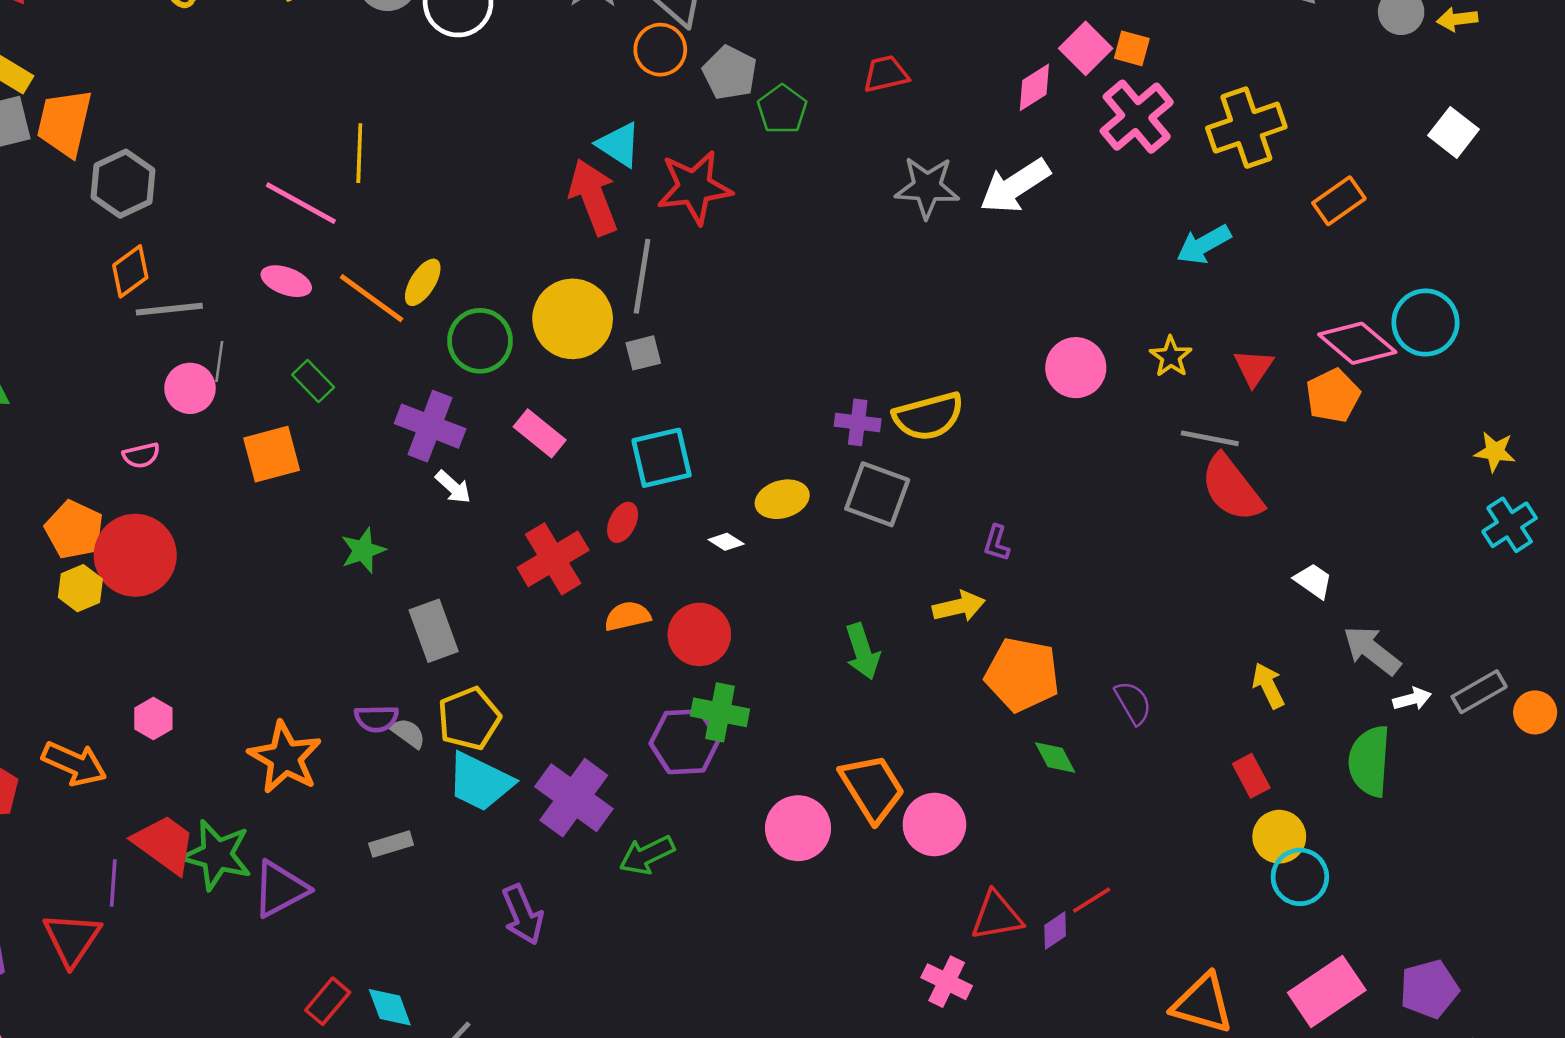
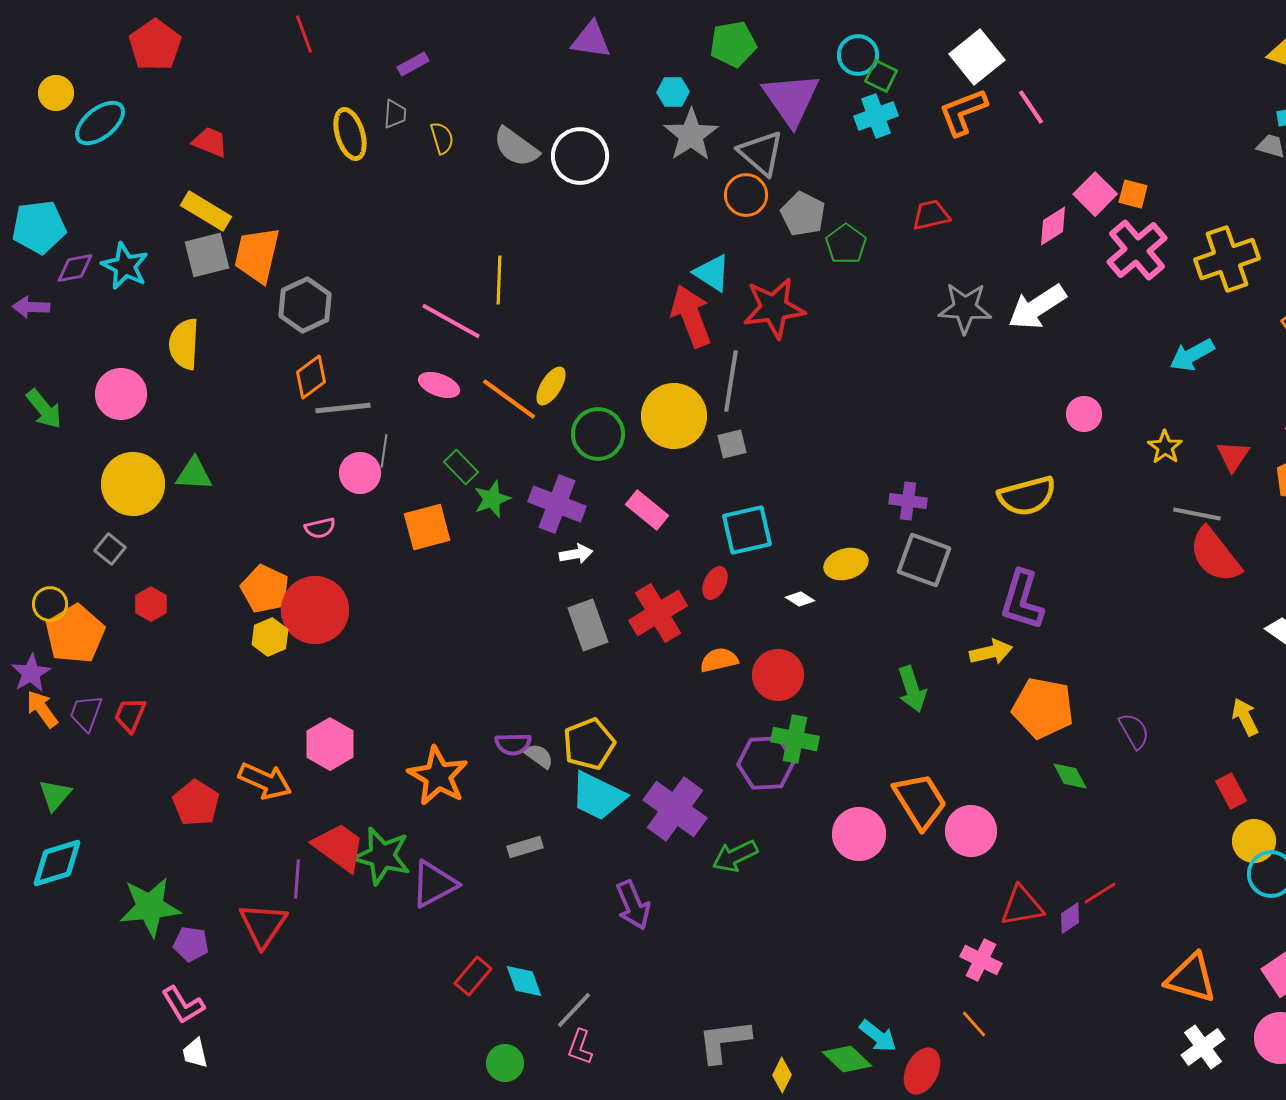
pink circle: (1076, 368) -> (1084, 414), moved, size x0.7
yellow semicircle: (928, 416) -> (1027, 496), moved
white arrow: (453, 487) -> (576, 554), turned -52
purple L-shape: (997, 543) -> (1022, 600), size x2.0
green star: (363, 550) -> (492, 499), moved
gray rectangle: (434, 631) -> (588, 625), moved
pink hexagon: (153, 719) -> (330, 744), size x1.5

